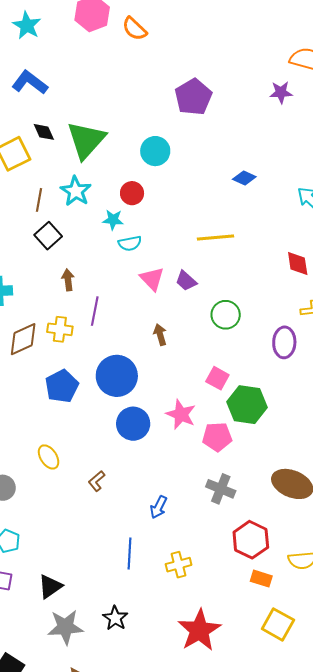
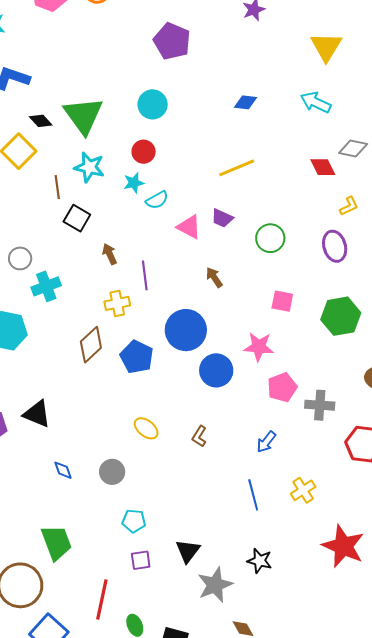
brown diamond: (23, 339) -> (91, 345), moved
green hexagon: (247, 405) -> (341, 316), moved
pink pentagon: (217, 437) -> (282, 387), moved
blue arrow: (158, 507) -> (266, 442), turned 30

